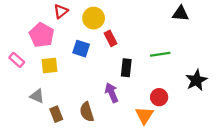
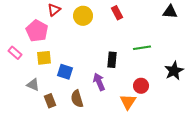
black triangle: (181, 14) -> (170, 12), moved
red rectangle: (110, 38) -> (117, 13), moved
blue square: (81, 49) -> (65, 72), moved

